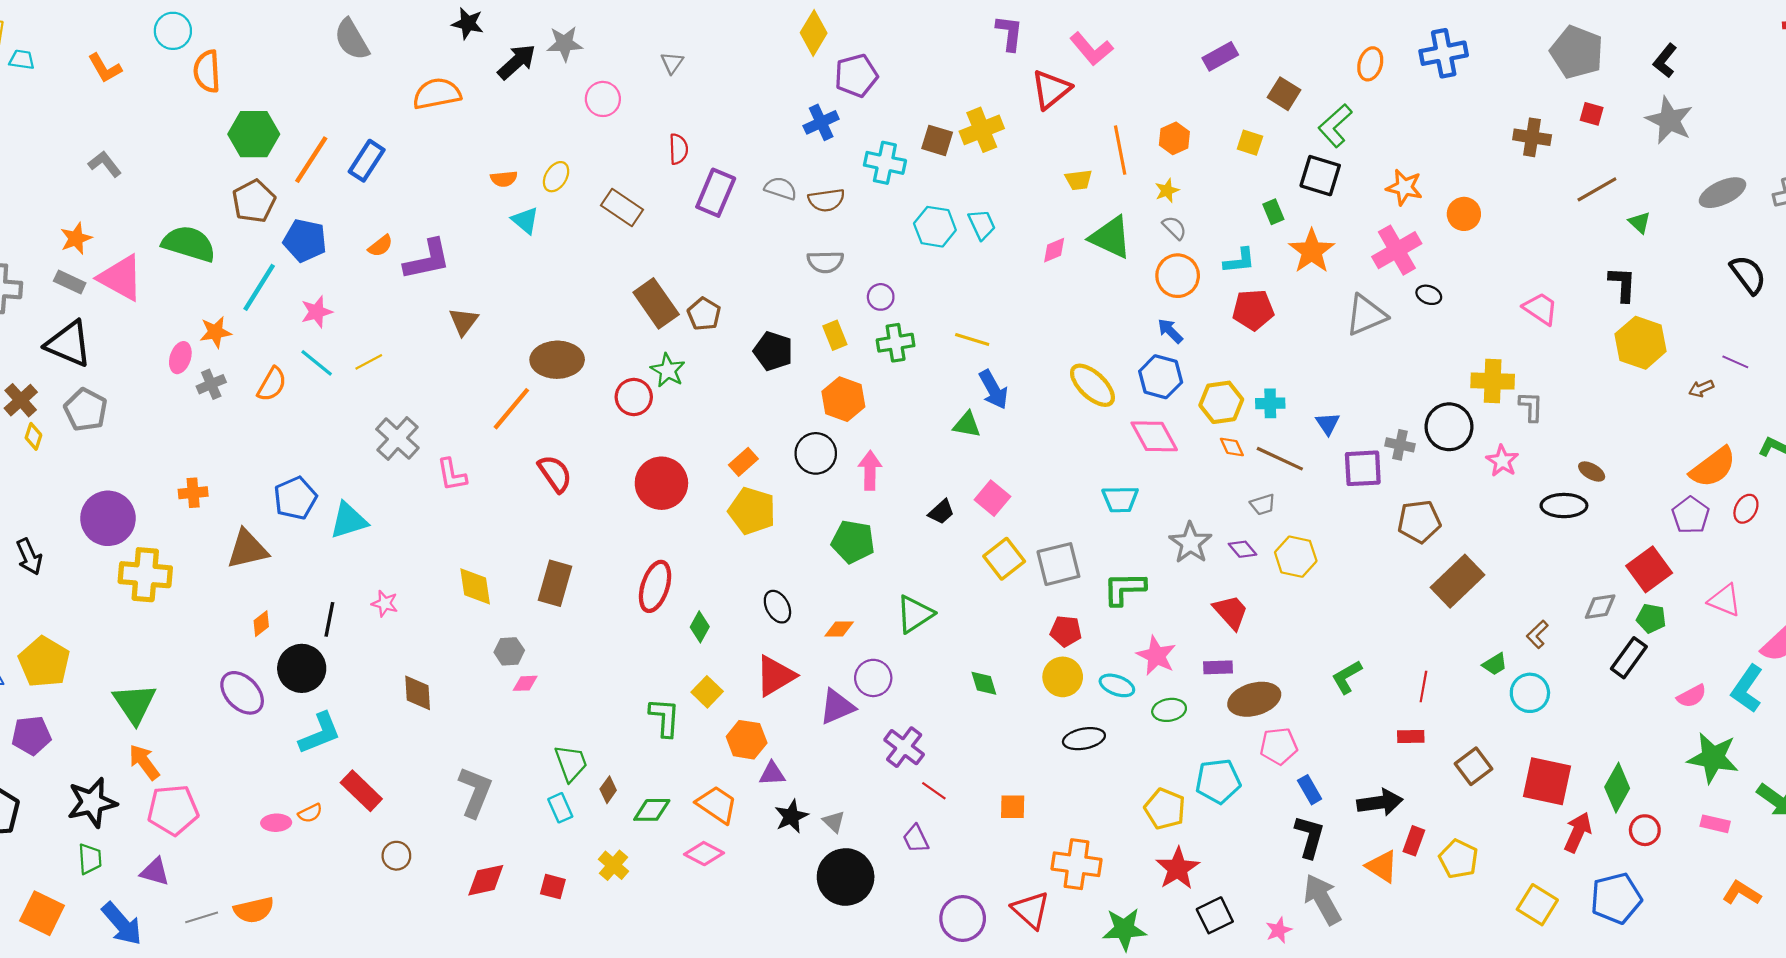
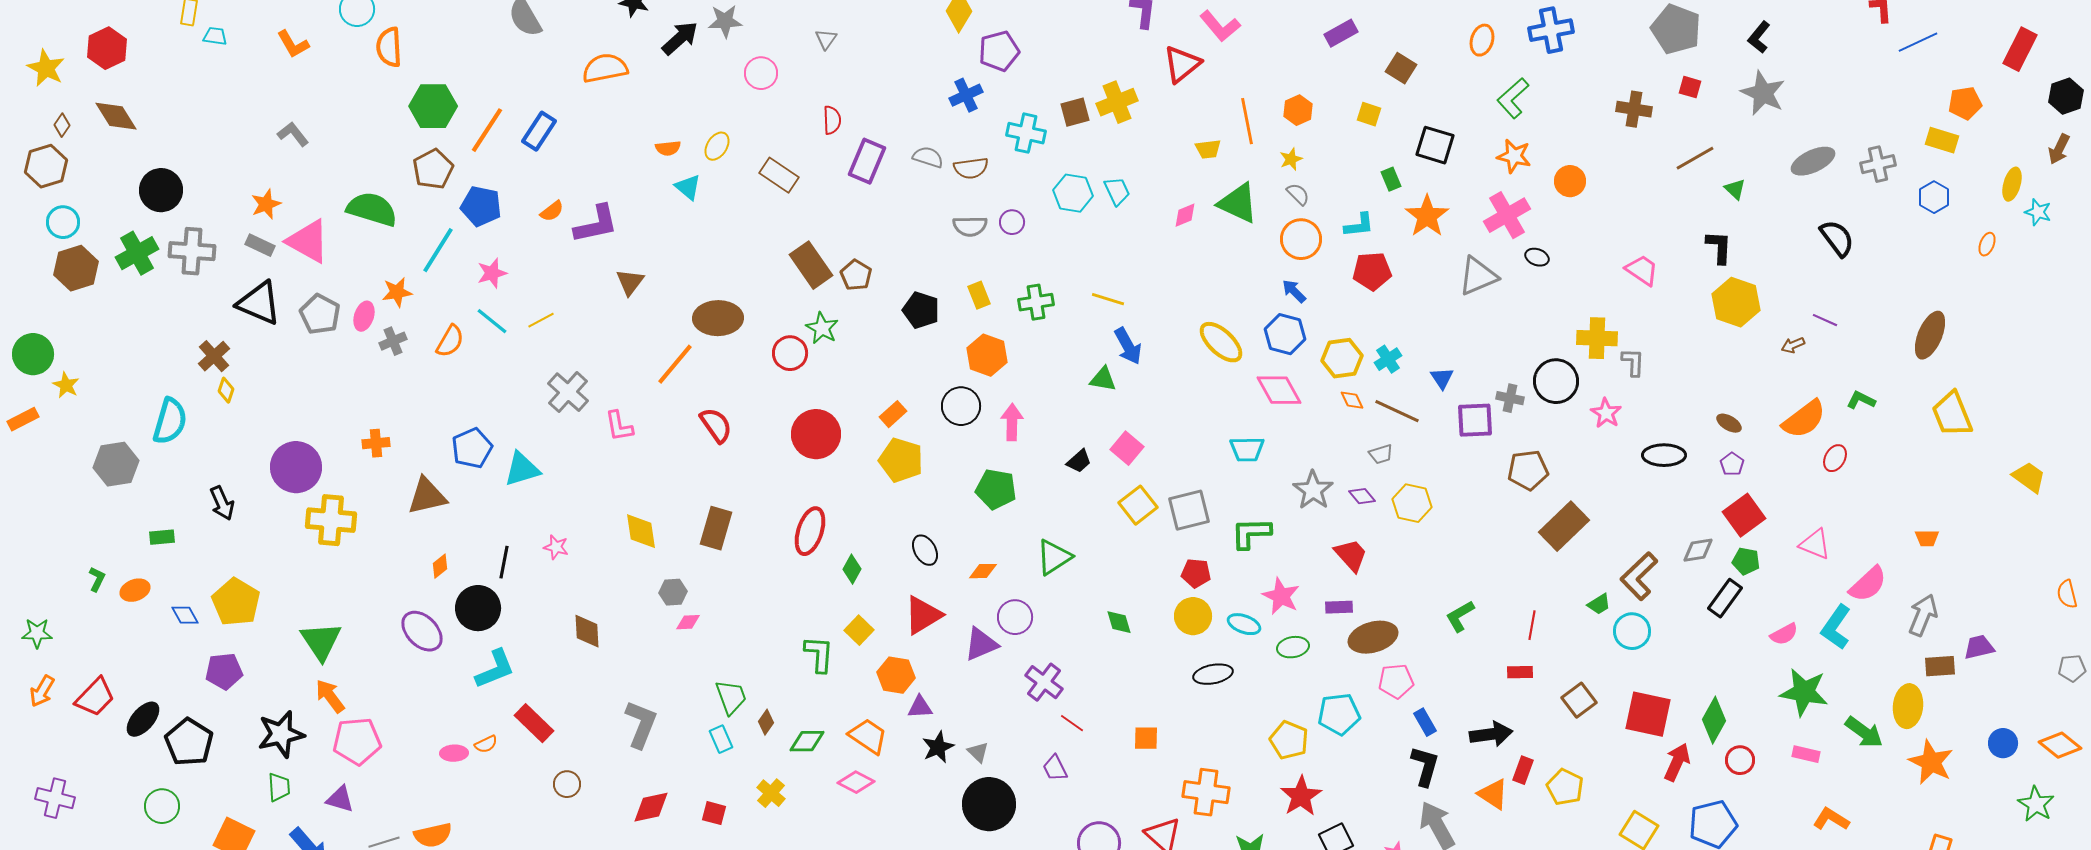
green L-shape: (1335, 126) -> (1513, 98), moved
brown square: (937, 140) -> (1075, 112), turned -32
purple circle: (881, 297) -> (1012, 222), moved
cyan cross: (1270, 403) -> (1388, 359), turned -32
gray pentagon: (86, 410) -> (320, 314), moved
brown ellipse: (1592, 471) -> (1729, 423), moved
purple pentagon: (1691, 515) -> (1732, 464), moved, size x0.7
brown L-shape: (1537, 634) -> (1639, 576), size x1.8

